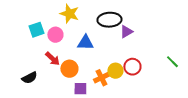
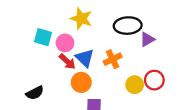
cyan square: (36, 30) -> (43, 37), turned 35
blue triangle: (85, 43) -> (85, 58), moved, turned 42
red arrow: (52, 59) -> (67, 61), moved
orange cross: (101, 78) -> (113, 59), moved

